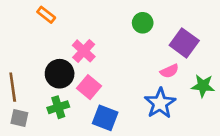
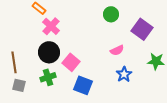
pink cross: (84, 51) -> (51, 26), moved
pink semicircle: (169, 71) -> (117, 50), moved
blue star: (160, 103) -> (124, 74), size x0.7

